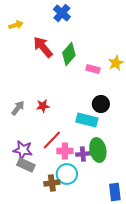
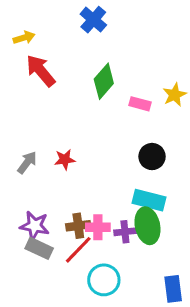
red arrow: (43, 47) -> (41, 71), moved
cyan rectangle: (87, 120) -> (149, 200), moved
red line: (52, 140) -> (78, 250), moved
cyan circle: (67, 174) -> (104, 280), moved
brown cross: (52, 183) -> (78, 226), moved

